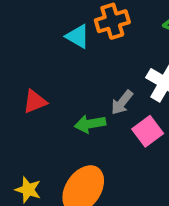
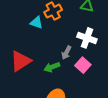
red triangle: (35, 102) -> (21, 61), size x1.6

